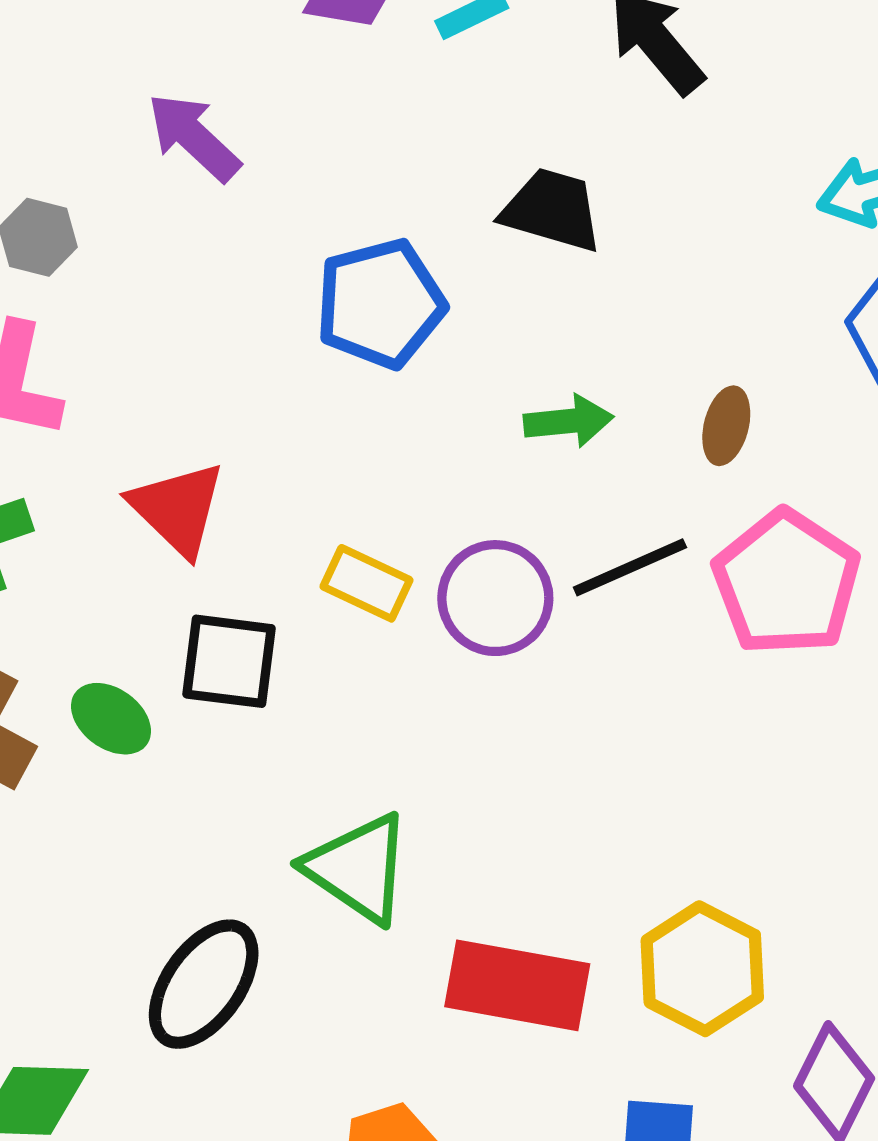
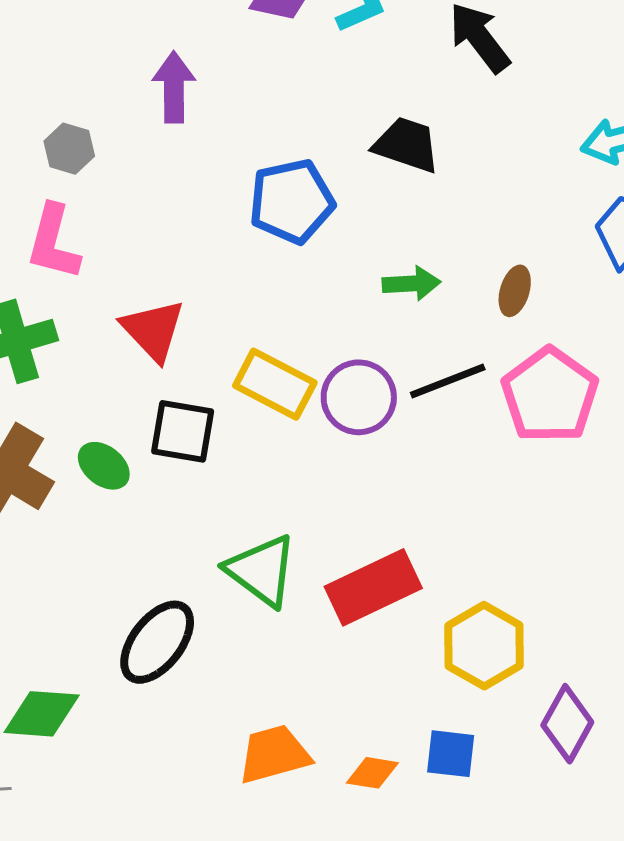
purple arrow: (194, 137) -> (174, 87), turned 44
yellow rectangle: (366, 583) -> (275, 384), size x1.4
red rectangle: (517, 985) -> (373, 587), moved, turned -38

